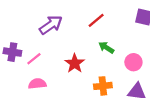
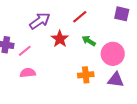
pink circle: (133, 62) -> (113, 54), size x1.5
red star: (75, 63) -> (60, 39), moved

